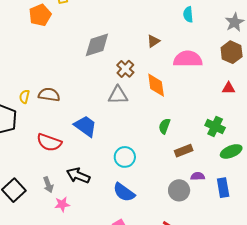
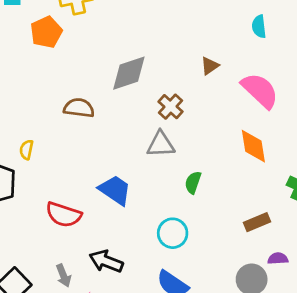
pink semicircle: (188, 59) -> (260, 90), turned 44
orange diamond: (156, 85) -> (253, 146), moved
brown semicircle: (49, 95) -> (79, 108), moved
green semicircle: (164, 126) -> (193, 182), moved

